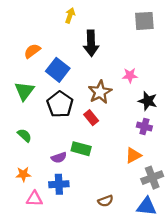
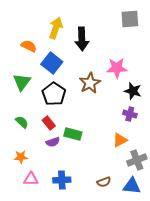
yellow arrow: (70, 15) -> (56, 28), moved, size x1.5
orange semicircle: (32, 51) -> (29, 46), turned 63
pink star: (130, 75) -> (117, 68), size x1.5
red rectangle: (91, 118) -> (49, 123), moved
blue cross: (59, 184) -> (62, 180), moved
brown semicircle: (106, 201) -> (104, 182), moved

